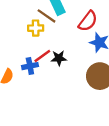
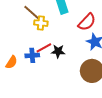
brown line: (46, 16) -> (31, 12), moved

